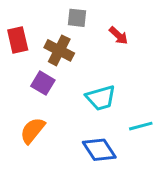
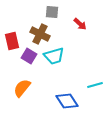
red rectangle: (18, 40) -> (12, 41), moved
cyan trapezoid: (101, 98) -> (54, 56), moved

